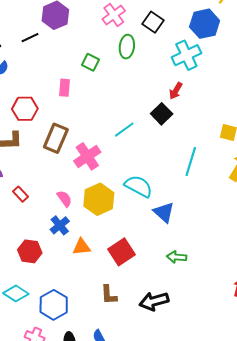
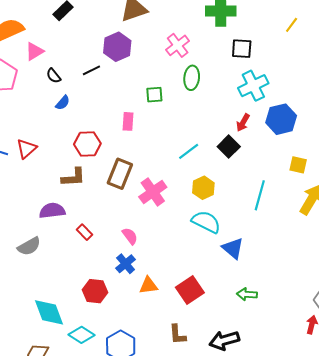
black square: (153, 22) -> (242, 49), moved, turned -30
blue hexagon: (205, 24) -> (281, 119), moved
green square: (91, 62) -> (154, 95), turned -30
cyan line: (124, 130) -> (189, 151), moved
yellow hexagon: (99, 199) -> (203, 188), moved, size x0.7

